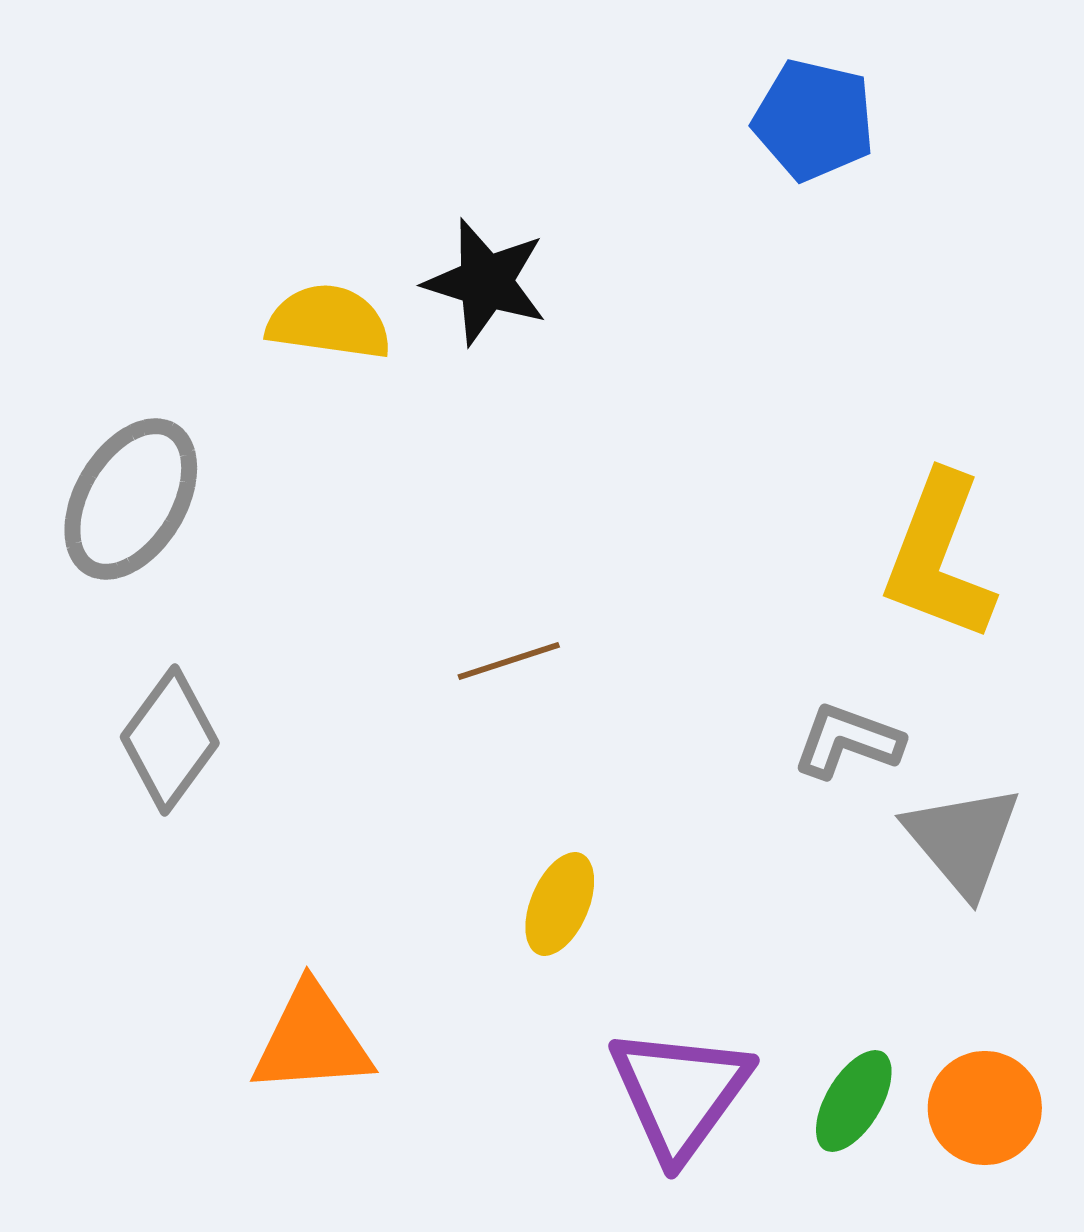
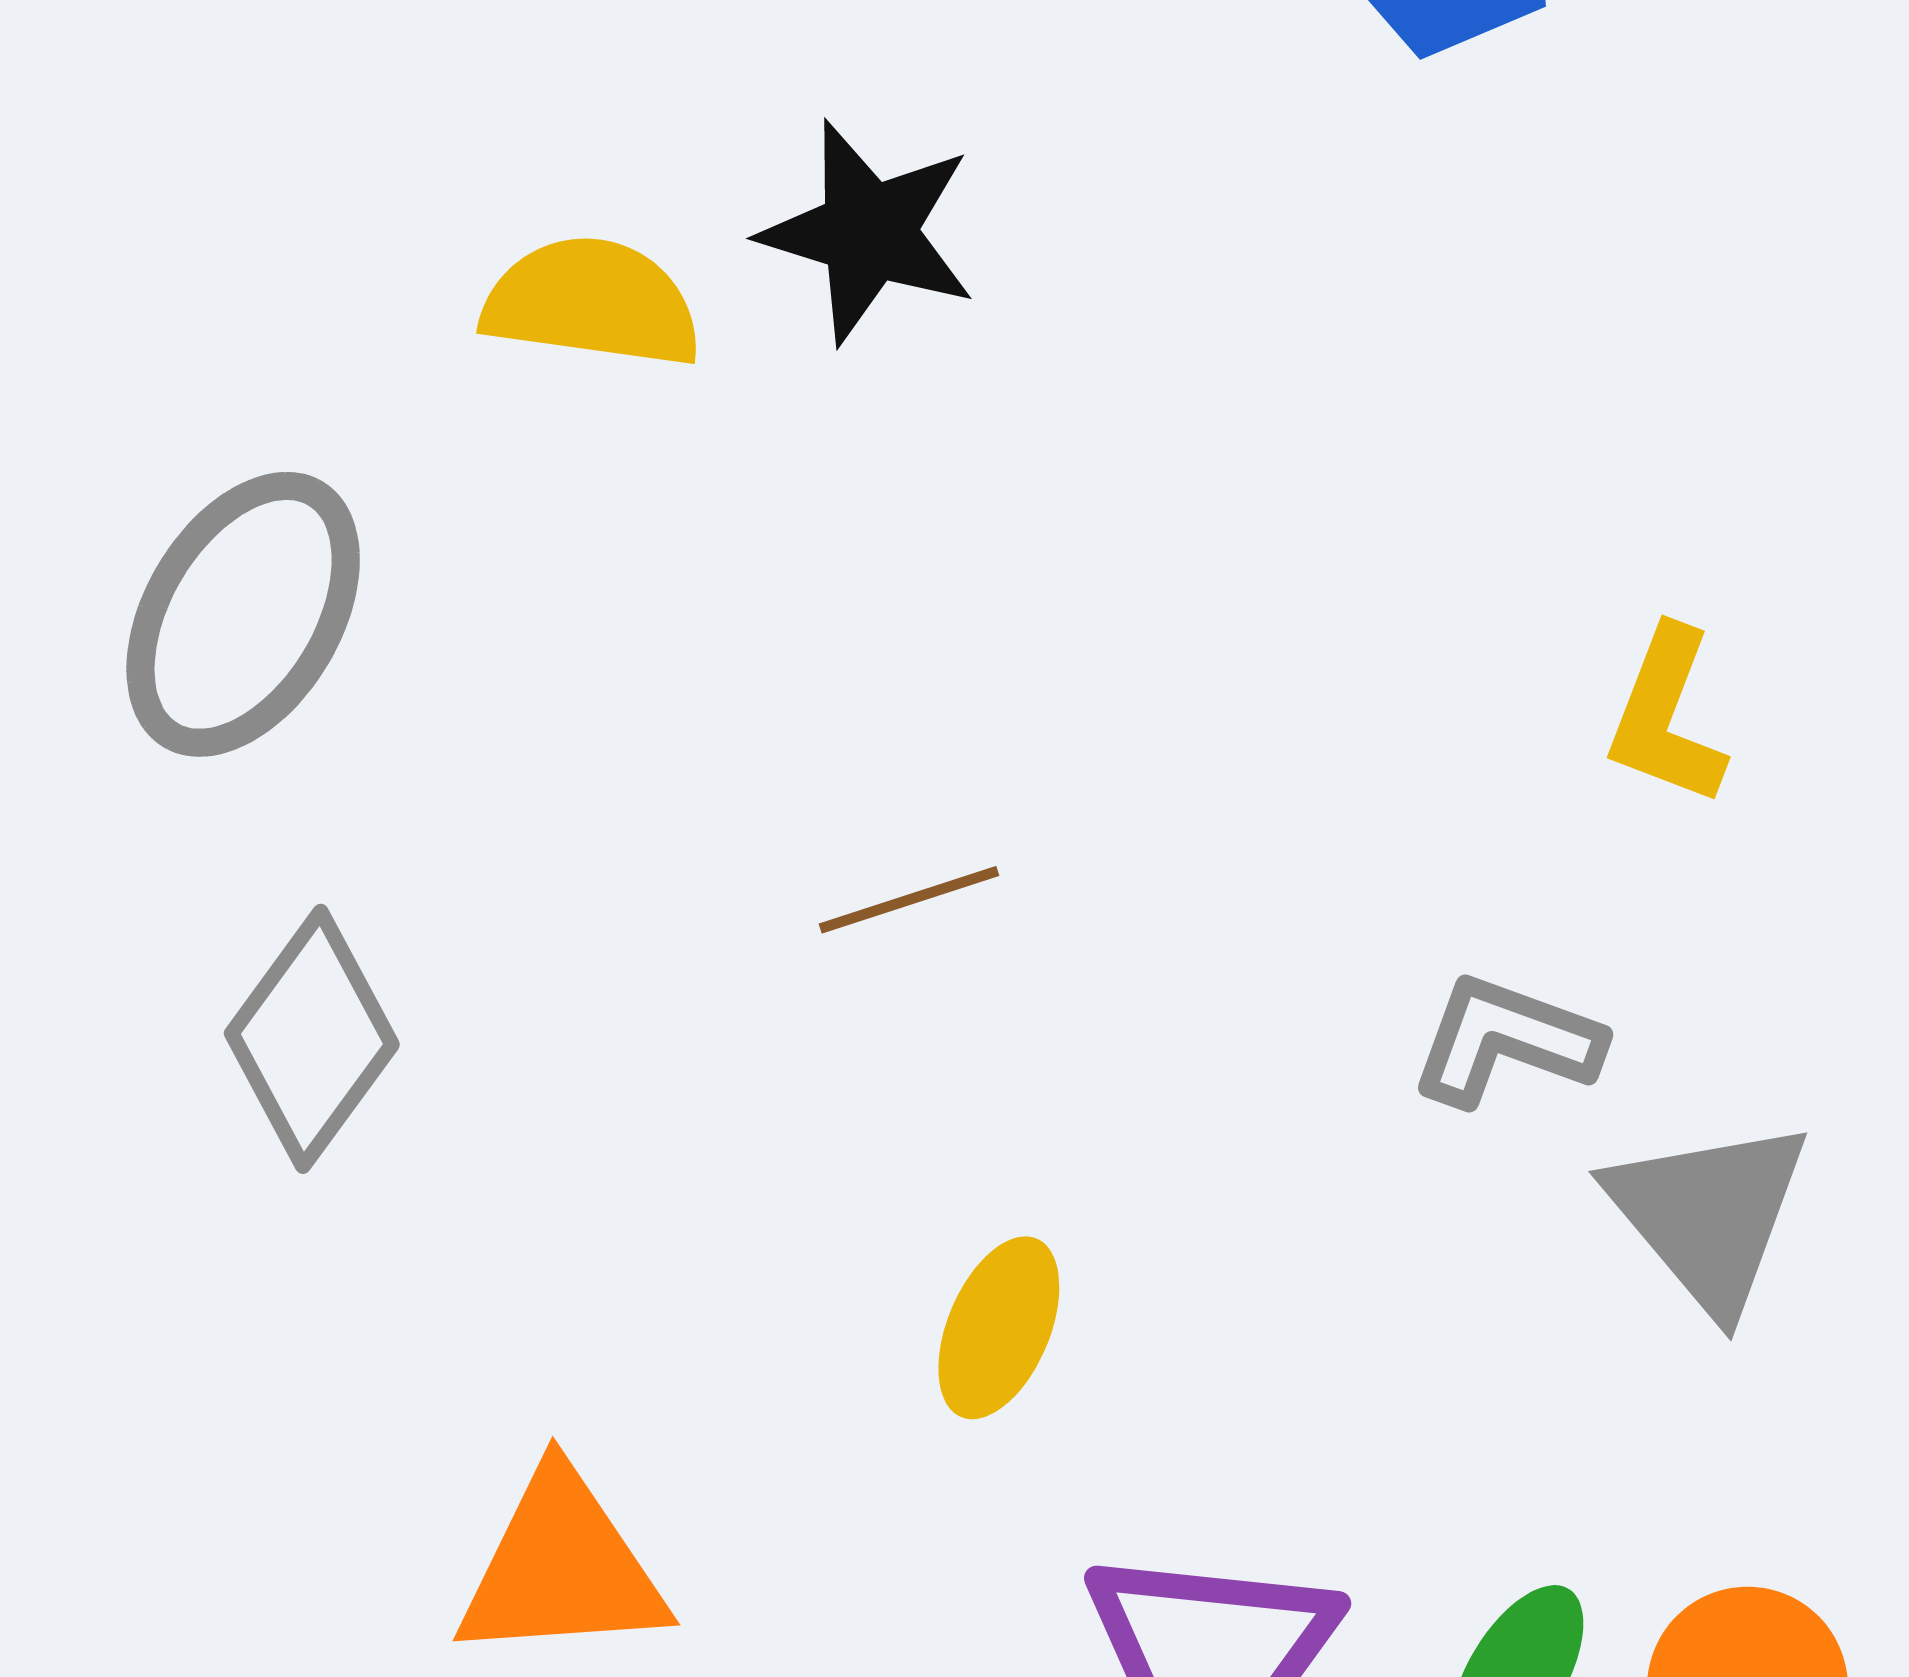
yellow L-shape: (939, 557) -> (1666, 717), size x0.6

